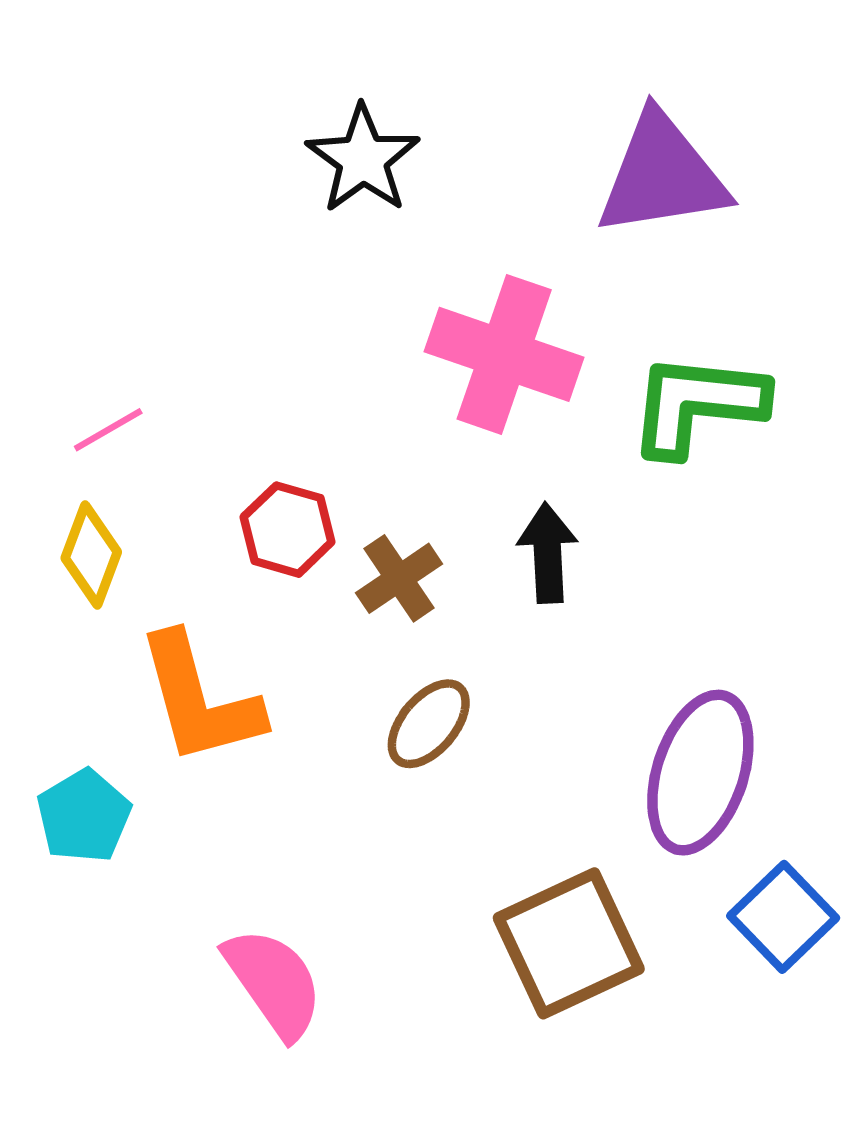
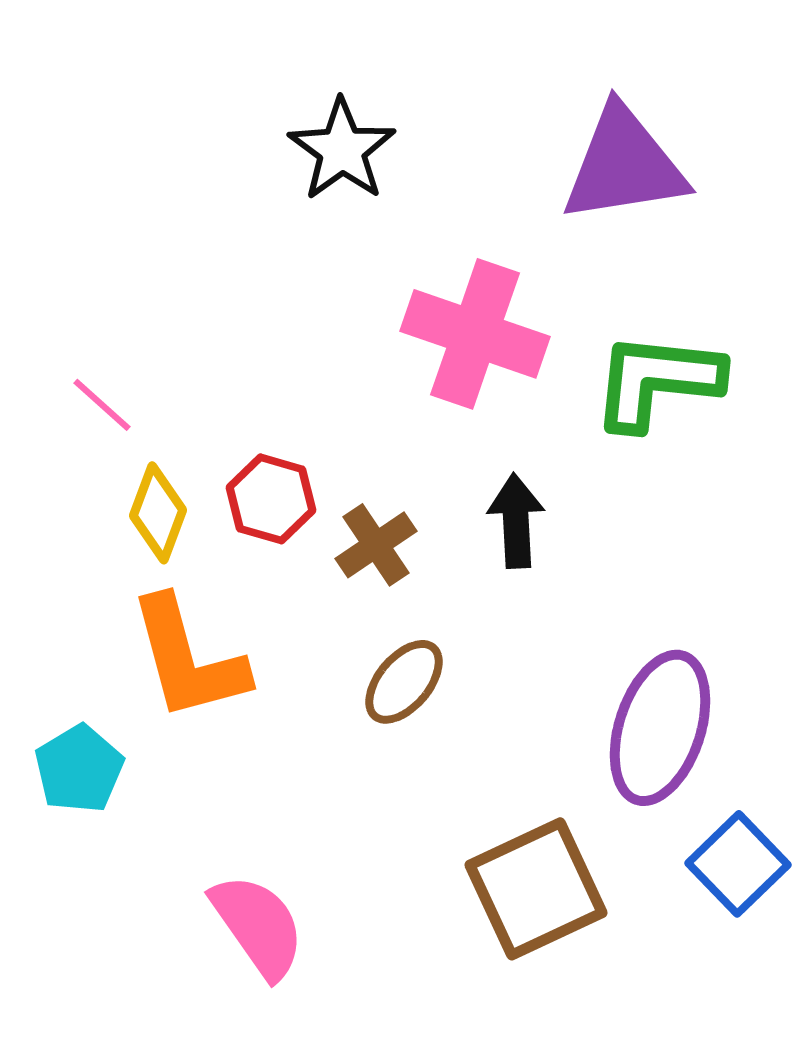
pink line: (108, 430) -> (102, 405), turned 72
yellow diamond: (91, 555) -> (158, 513), moved

